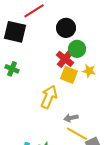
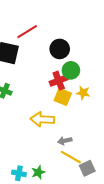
red cross: (65, 59) -> (59, 81), turned 30
yellow arrow: (49, 97) -> (42, 119), turned -110

